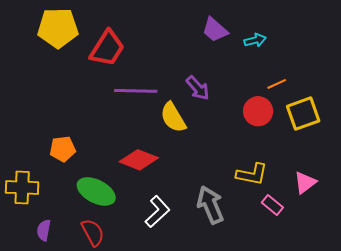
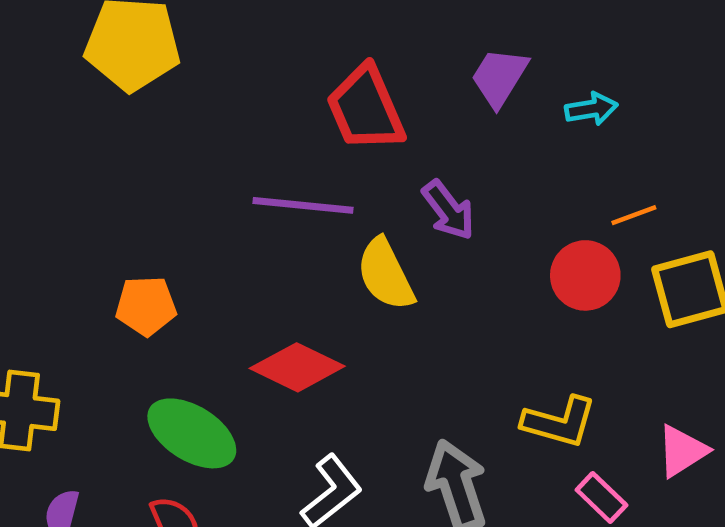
purple trapezoid: (215, 30) -> (499, 77), turned 76
red trapezoid: (107, 48) -> (366, 108), moved, turned 120
orange pentagon: (63, 149) -> (146, 306), moved

